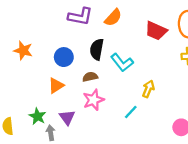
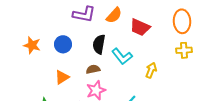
red trapezoid: (156, 31) -> (140, 27), moved
blue circle: (64, 57) -> (63, 44), moved
yellow arrow: (148, 89) -> (151, 70), moved

